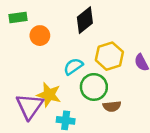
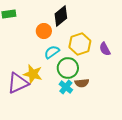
orange circle: (40, 36) -> (44, 31), moved
purple triangle: (30, 106) -> (18, 83), turned 30
cyan cross: (66, 120) -> (66, 87), moved, turned 32

